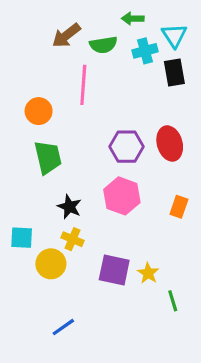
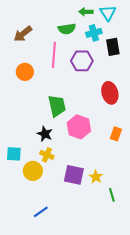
brown arrow: (66, 35) -> (23, 34), moved
cyan triangle: (174, 35) -> (108, 13), moved
purple hexagon: (127, 147) -> (82, 61), moved
green trapezoid: (48, 157) -> (57, 106), moved

